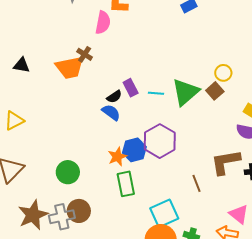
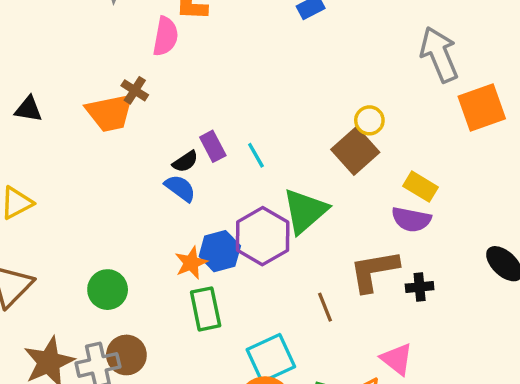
brown square: (215, 91) -> (355, 151), size x1.5
green triangle: (185, 92) -> (305, 211), moved
cyan line: (156, 93) -> (256, 155), turned 56

